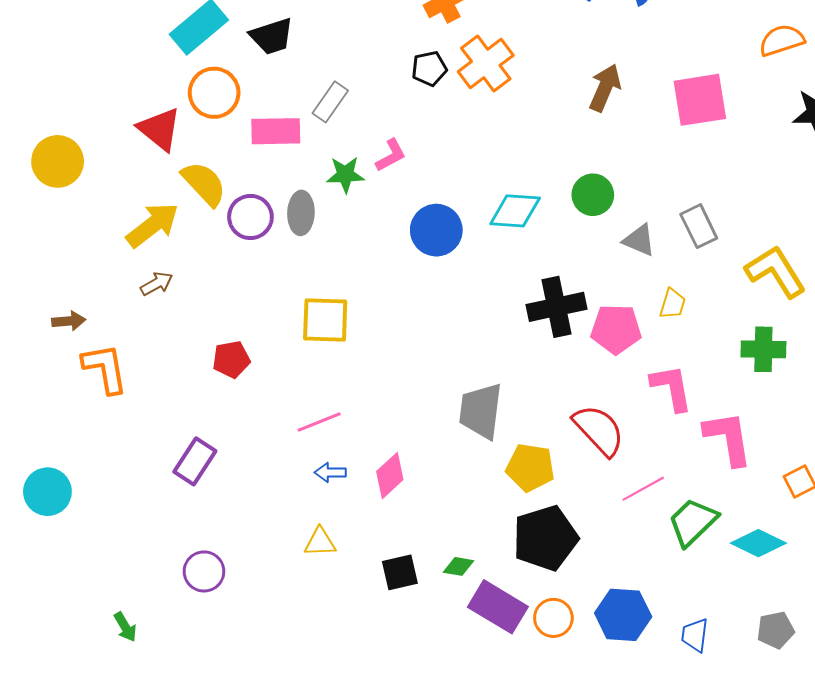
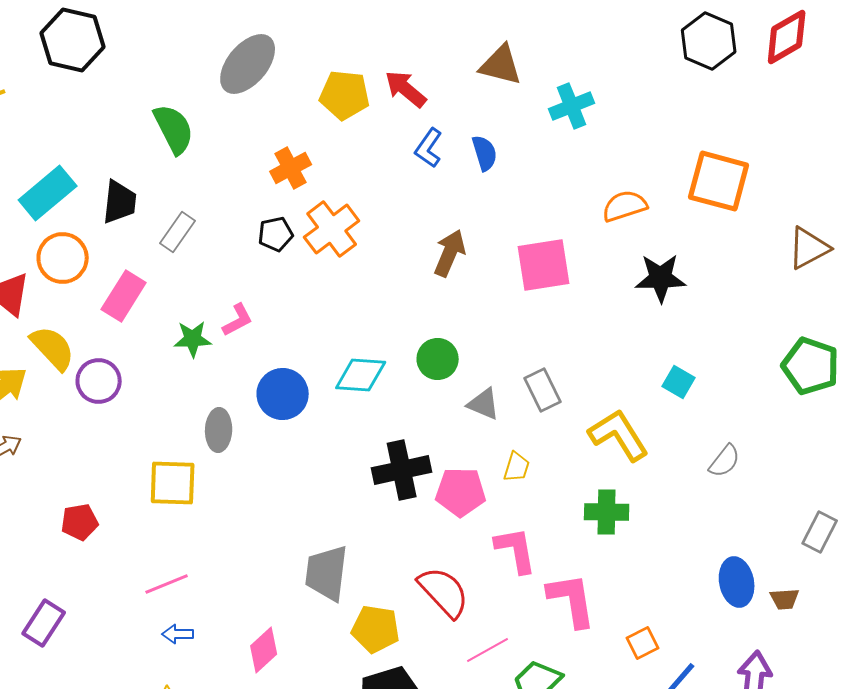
black trapezoid: (272, 36) -> (120, 202), turned -66
gray rectangle: (330, 102) -> (178, 232), moved
pink rectangle: (276, 131) -> (124, 296), turned -57
gray ellipse: (301, 213) -> (219, 430), moved
pink diamond: (390, 476) -> (264, 650), moved

